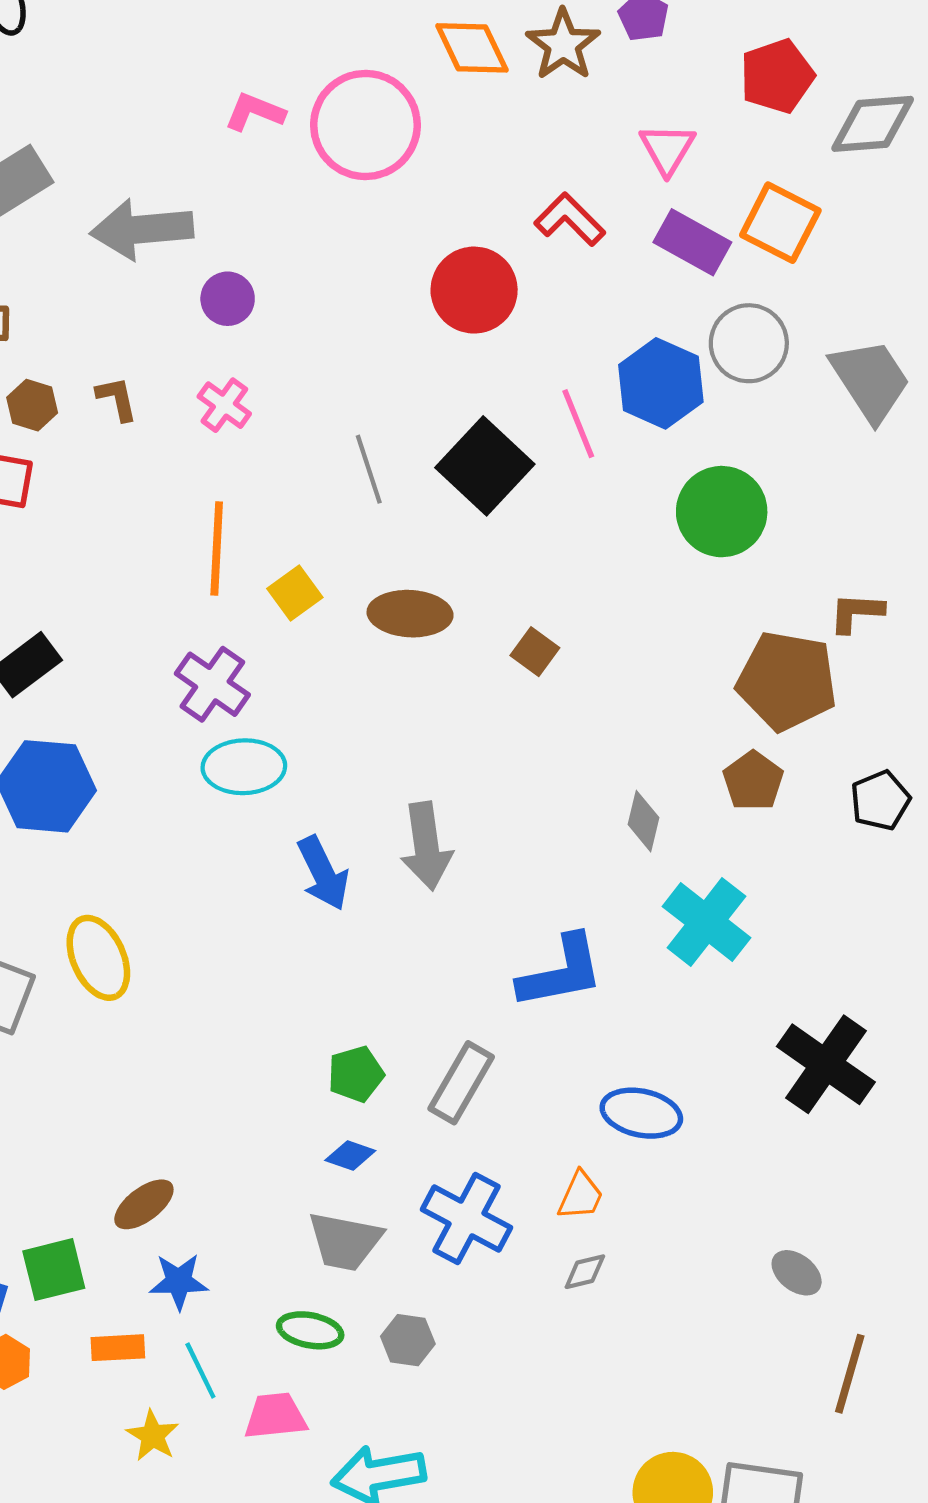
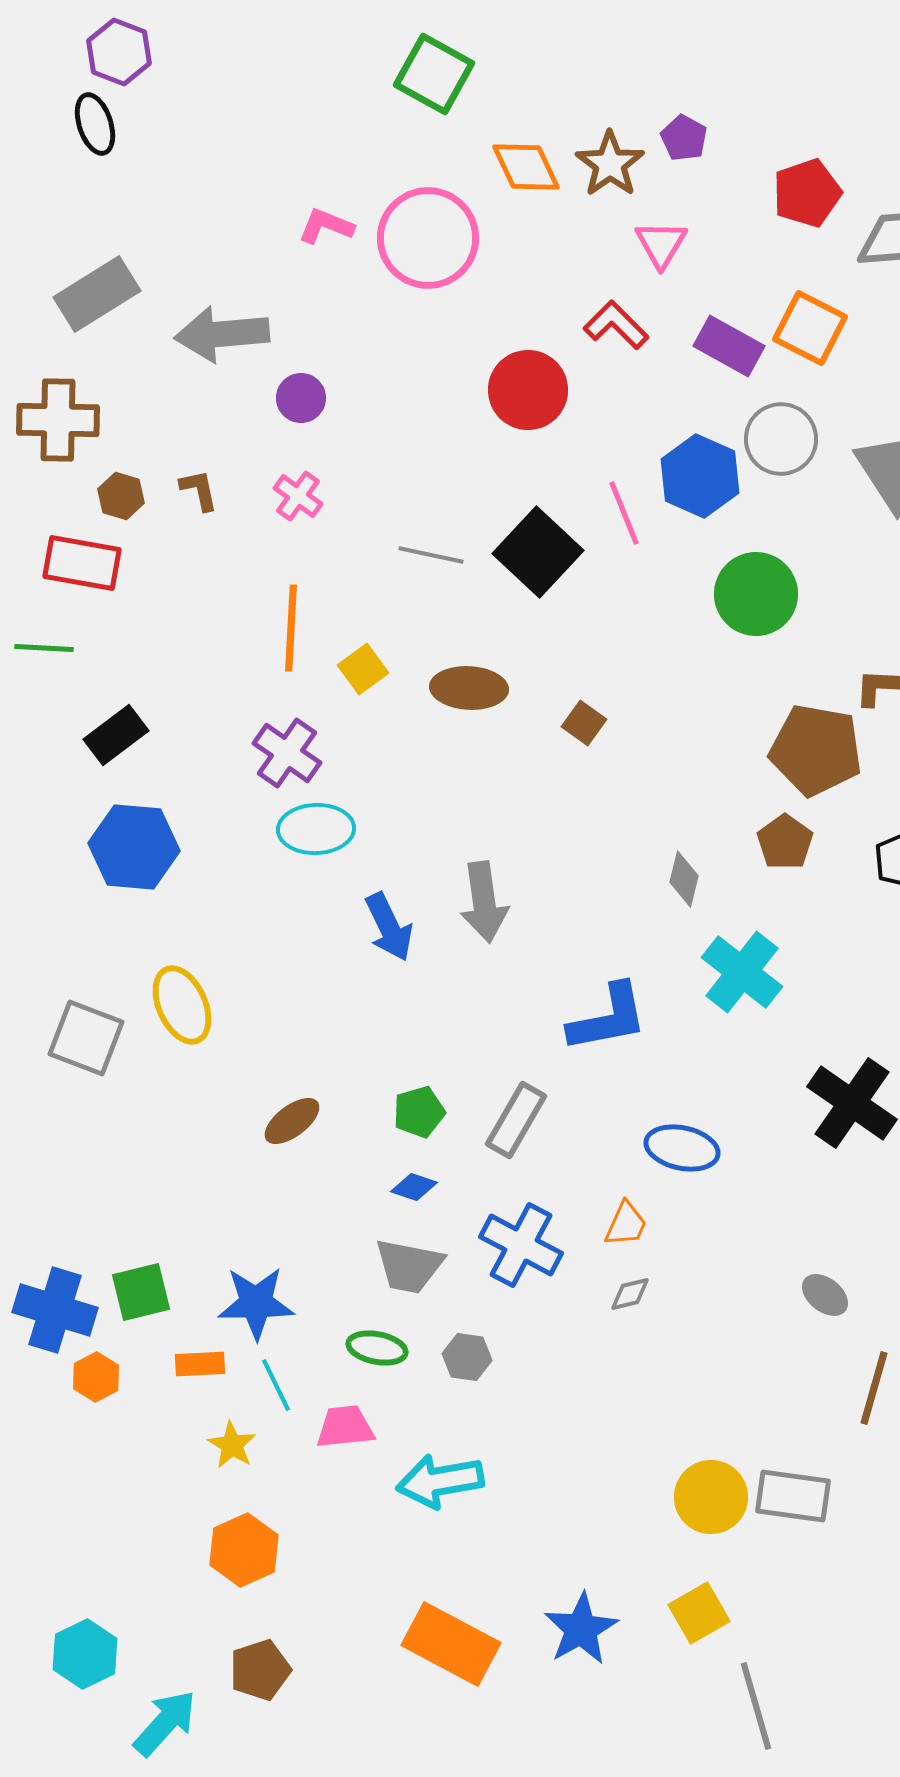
pink triangle: (667, 149) -> (661, 244), moved
gray line: (369, 469) -> (431, 555), turned -60
brown ellipse: (144, 1204) -> (292, 1121), moved
blue star: (179, 1281) -> (256, 1303), size x1.4

